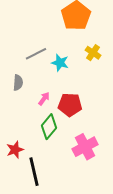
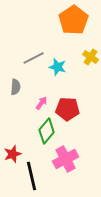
pink cross: (85, 147) -> (66, 159), moved

